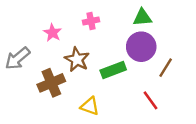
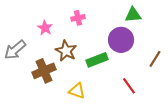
green triangle: (142, 18) -> (133, 15), moved
brown line: (166, 68) -> (155, 59), moved

